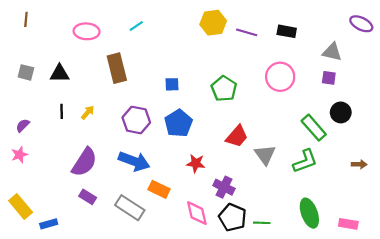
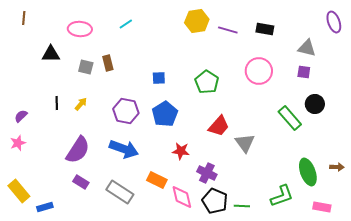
purple ellipse: (361, 24) -> (334, 22), turned 45
brown rectangle: (117, 68) -> (108, 63), size x0.6
gray square: (26, 72) -> (86, 67), moved
black triangle: (59, 74) -> (51, 54), moved
green L-shape: (305, 161) -> (282, 196), moved
brown arrow: (359, 164) -> (337, 167), moved
orange rectangle: (159, 189) -> (157, 180), moved
green ellipse: (309, 213) -> (308, 172), moved

